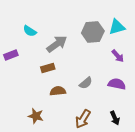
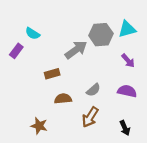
gray arrow: (57, 44) -> (76, 50), moved
purple rectangle: (11, 55) -> (16, 51), moved, turned -32
brown arrow: (83, 119) -> (90, 117), moved

